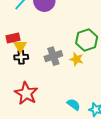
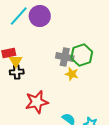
gray cross: (53, 56) -> (65, 57), moved, turned 30
red star: (26, 93) -> (37, 102), moved, turned 30

